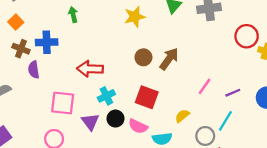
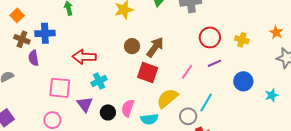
red circle: (247, 36) -> (210, 37), moved
purple line: (233, 93) -> (214, 63), moved
red square: (147, 97) -> (148, 72), moved
yellow semicircle: (182, 116) -> (167, 98), size x1.6
black circle: (116, 119) -> (108, 112), moved
pink semicircle: (138, 126) -> (128, 108), turned 84

